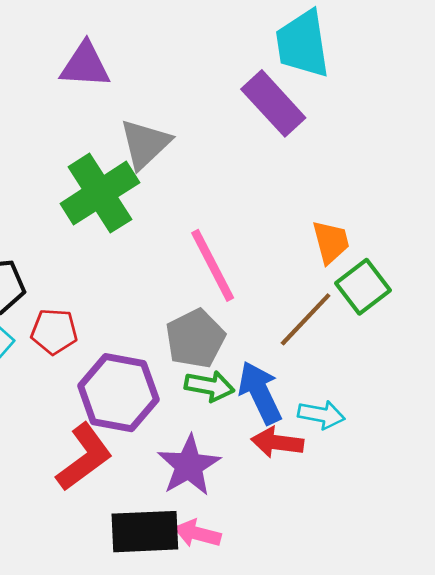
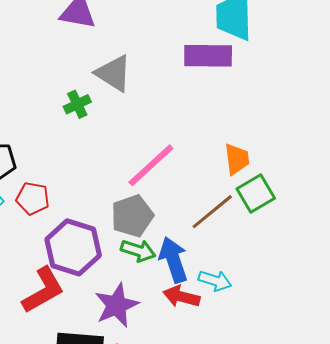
purple rectangle: (273, 103) -> (208, 56), turned -54
gray triangle: (145, 144) -> (113, 73), turned -51
green cross: (100, 193) -> (77, 104), size x0.5
pink line: (213, 265) -> (151, 165), turned 68

